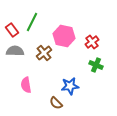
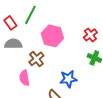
pink hexagon: (64, 36) -> (52, 36), moved
brown cross: (44, 53) -> (36, 59), moved

